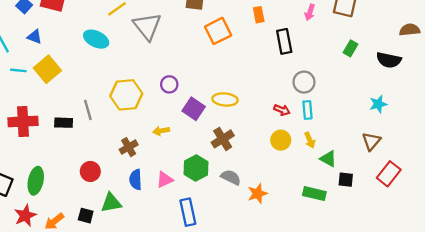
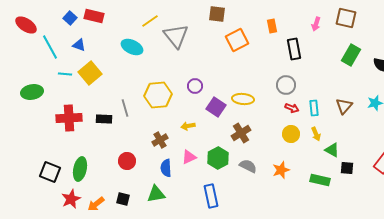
green rectangle: (350, 48) -> (351, 55), size x1.5
gray circle: (304, 82) -> (286, 85), moved
brown triangle: (371, 141) -> (344, 106), moved
pink triangle: (165, 180) -> (189, 157), moved
orange star: (258, 194) -> (281, 170), moved
green triangle: (111, 203) -> (156, 194), moved

